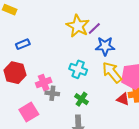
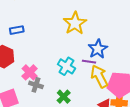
purple line: (94, 29) -> (89, 62), moved, turned 40
blue star: (105, 46) -> (98, 49), turned 30
pink cross: (44, 83) -> (30, 72), turned -35

